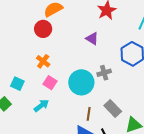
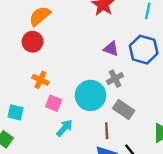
purple triangle: (92, 39) -> (111, 49), moved
cyan arrow: (41, 106) -> (64, 128), moved
gray rectangle: (113, 108) -> (124, 109), moved

